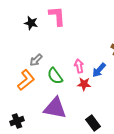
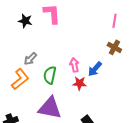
green semicircle: (55, 76) -> (50, 75), turned 48

